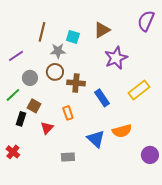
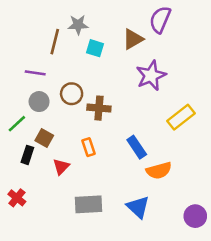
purple semicircle: (146, 21) -> (160, 20), moved
gray star: (58, 51) -> (78, 25), moved
purple line: (16, 56) -> (35, 73), moved, turned 42
blue rectangle: (102, 98) -> (137, 147), moved
blue triangle: (96, 139) -> (138, 207), moved
purple circle: (150, 155) -> (195, 216), moved
gray rectangle: (68, 157) -> (89, 204), size x1.5

